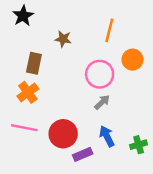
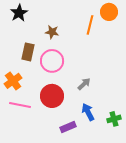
orange circle: (132, 60) -> (109, 12), moved
pink circle: (100, 74) -> (52, 61), moved
orange cross: (28, 92) -> (13, 81), moved
red circle: (63, 134) -> (52, 96), moved

